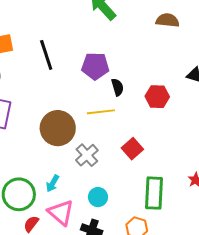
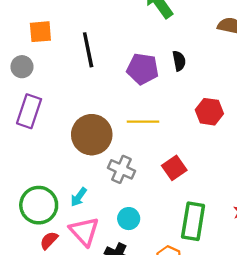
black semicircle: (117, 87) -> (179, 61), moved
gray cross: (87, 155) -> (121, 169), turned -30

